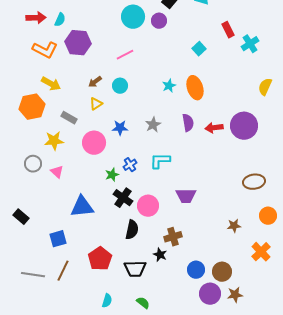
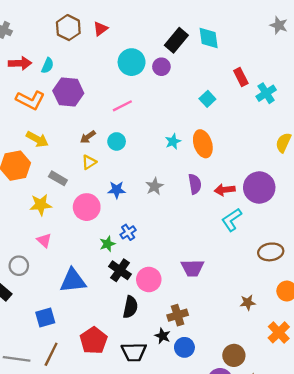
cyan L-shape: (160, 161) -> (232, 220), moved, turned -35
gray circle: (33, 164) -> (19, 266), moved
blue circle: (196, 270) -> (184, 347), moved

